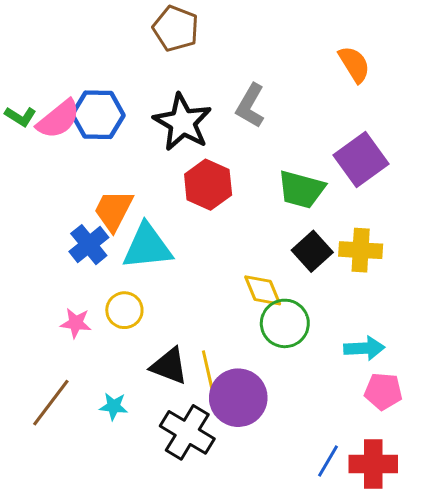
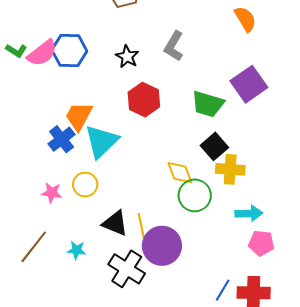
black star: (183, 122) -> (127, 57), size x0.6
cyan triangle: (147, 247) -> (102, 141), turned -39
yellow cross: (361, 250) -> (230, 169), moved

